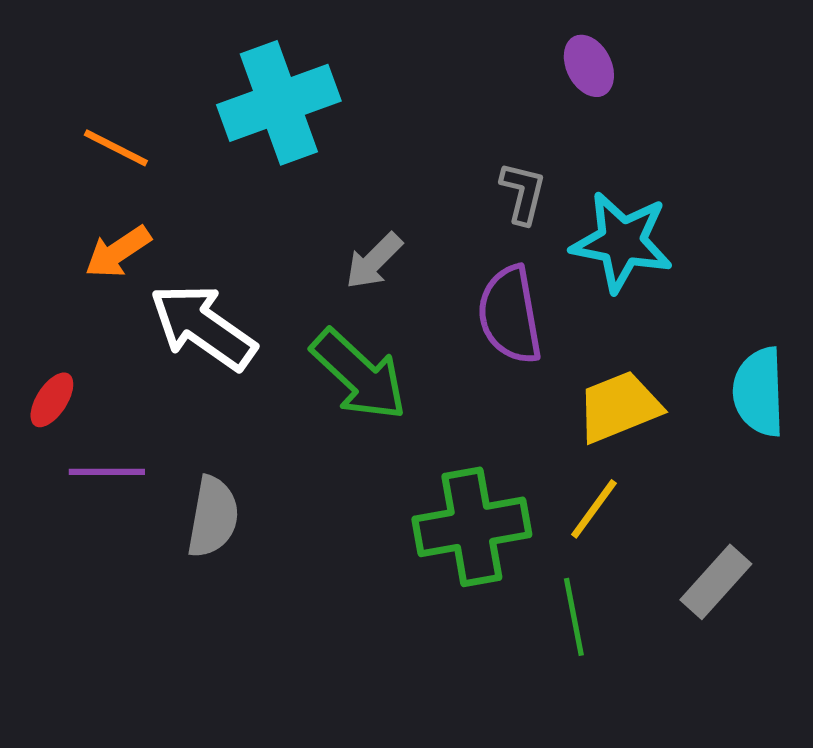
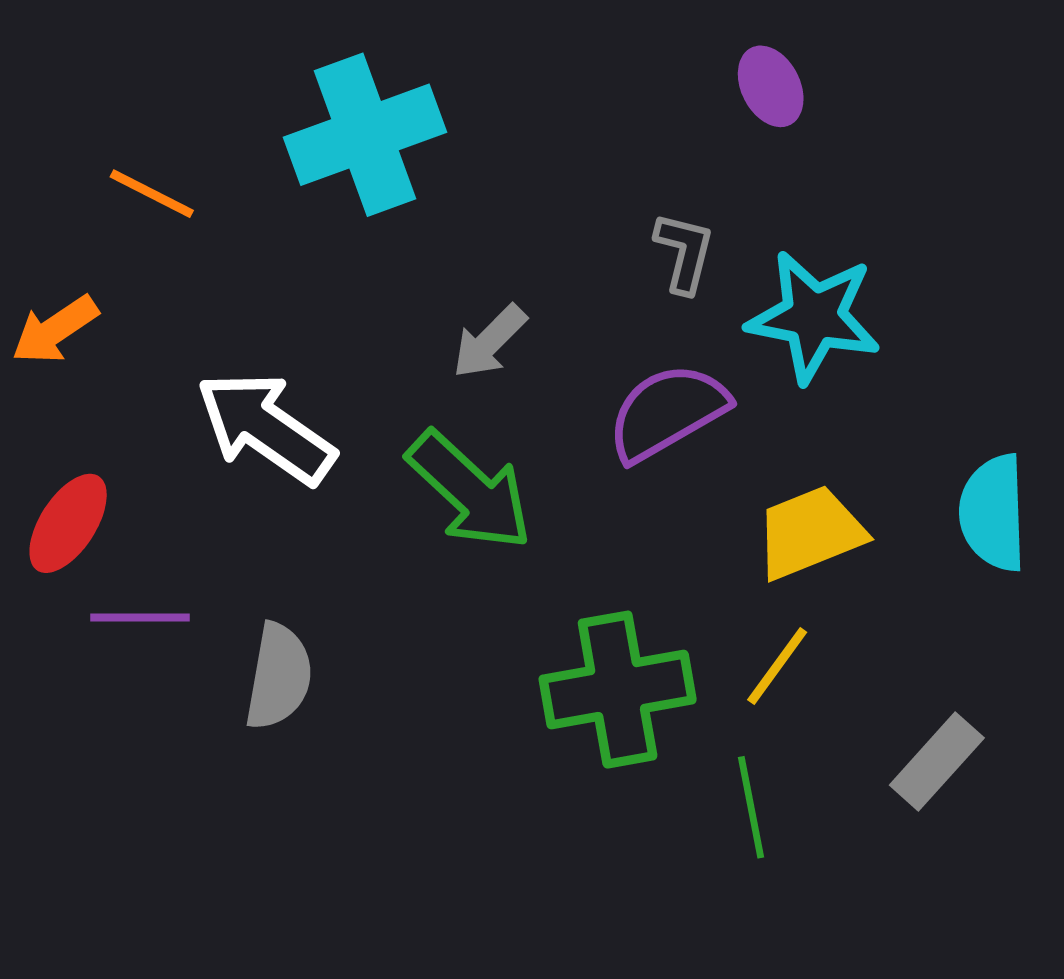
orange arrow: (118, 252) -> (55, 330), moved
purple semicircle: (510, 315) -> (667, 412), turned 70
red ellipse: (52, 400) -> (68, 523), size x1.4

